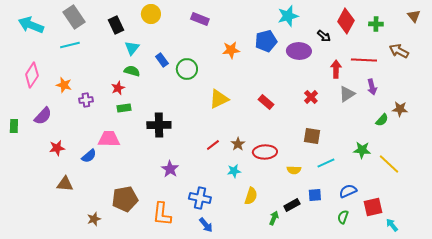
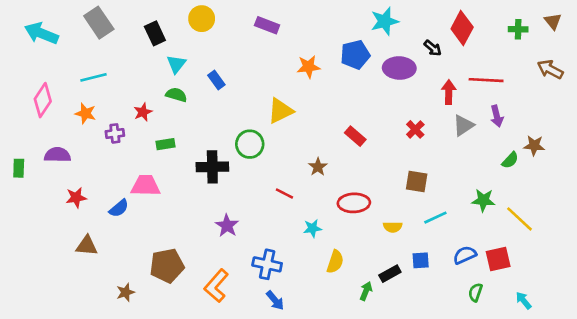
green cross: (376, 24) -> (518, 29), moved
cyan line: (70, 45) -> (93, 77), moved
brown arrow: (399, 51) -> (550, 69), moved
green circle: (187, 69) -> (250, 144), moved
red star: (118, 88) -> (143, 112), moved
yellow triangle: (219, 99) -> (280, 111), moved
purple semicircle: (43, 116) -> (57, 155), turned -132
brown star: (238, 144) -> (318, 167), moved
red line: (213, 145) -> (284, 194), turned 64
red square: (373, 207) -> (498, 259), moved
orange L-shape: (162, 214) -> (216, 286), turned 35
green semicircle: (343, 217) -> (475, 292), moved

